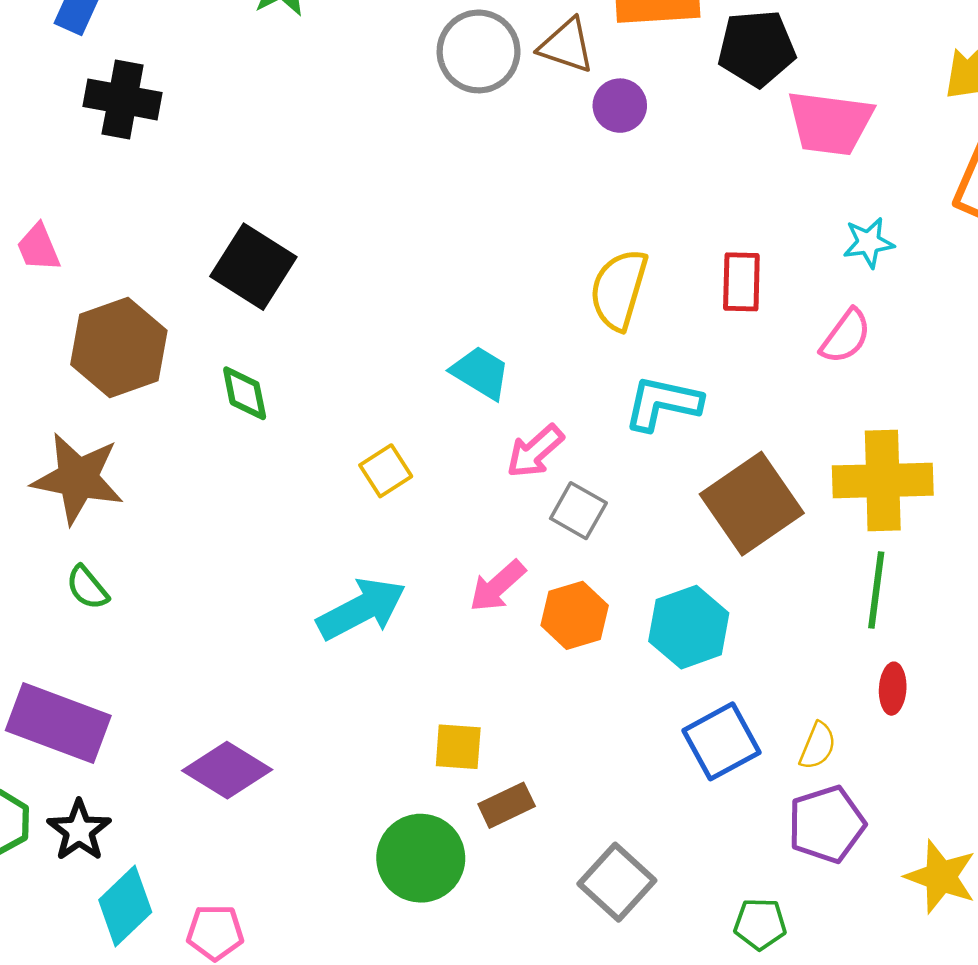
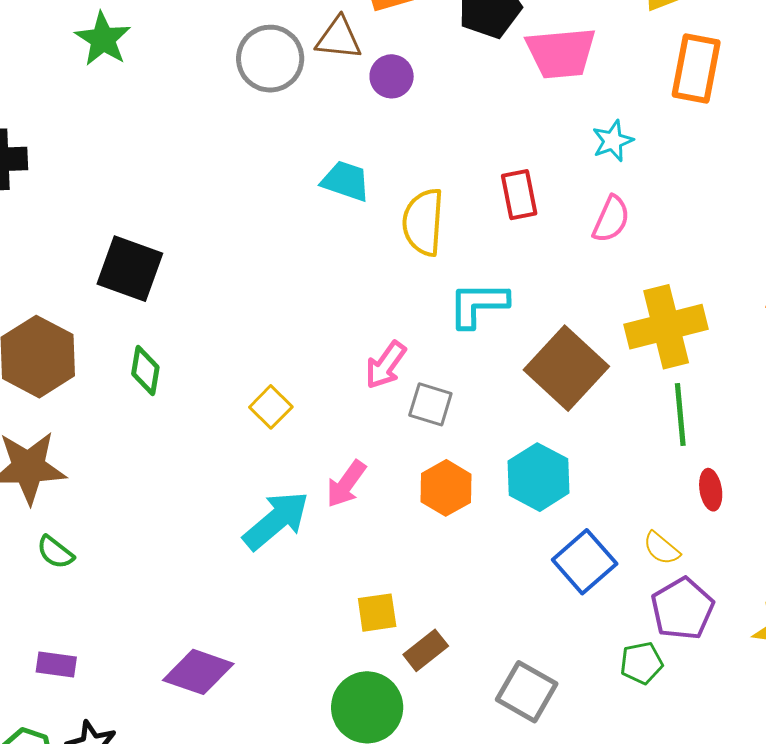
cyan trapezoid: (480, 373) -> (346, 181), moved
green diamond: (245, 393) -> (145, 371), turned 33
pink arrow: (497, 586) -> (346, 484), moved
purple rectangle: (58, 723) -> (56, 665), size x0.5
yellow semicircle: (818, 746) -> (661, 548), turned 120
green pentagon: (760, 924) -> (642, 663), moved

